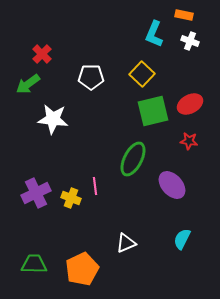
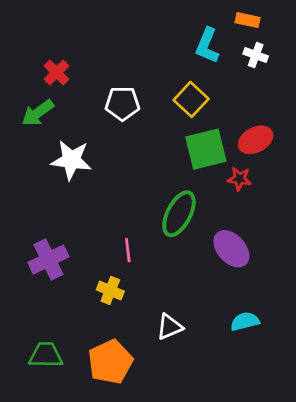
red star: (189, 141) -> (239, 179), moved
yellow cross: (71, 198) -> (110, 290), moved
cyan semicircle: (182, 239) -> (245, 321), turned 50

